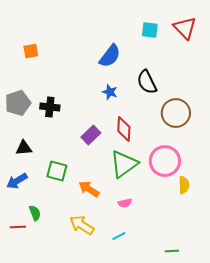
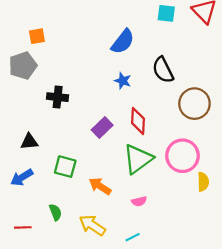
gray pentagon: (18, 103) -> (23, 66), moved
green semicircle: (35, 213) -> (55, 212), moved

